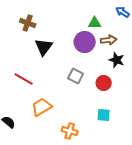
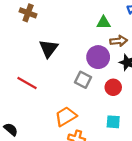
brown cross: (28, 23) -> (28, 13), moved
purple circle: (85, 42) -> (98, 57), moved
orange trapezoid: (42, 107) -> (66, 116), moved

